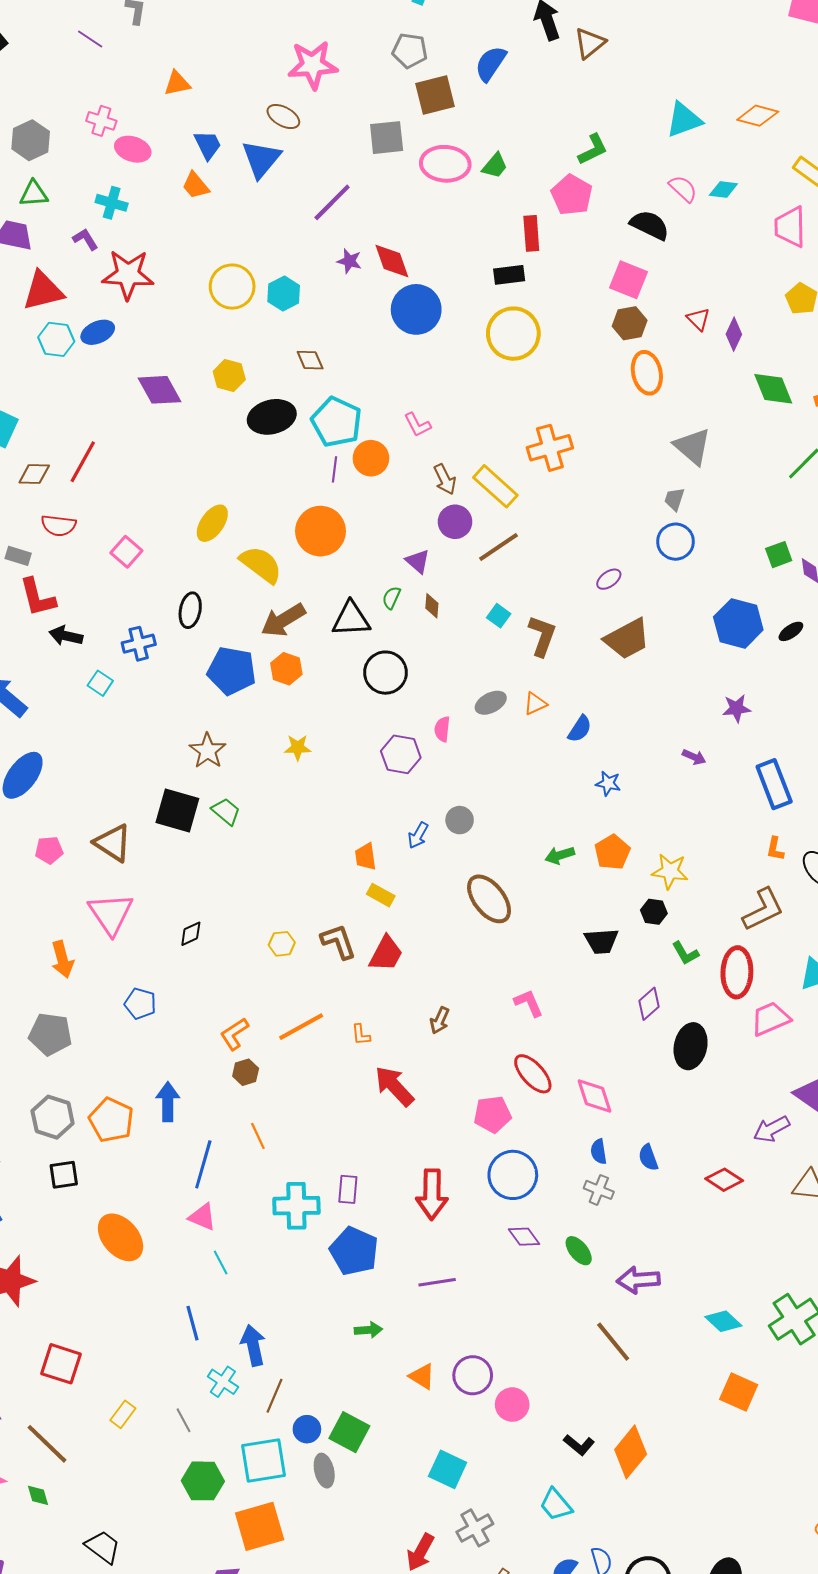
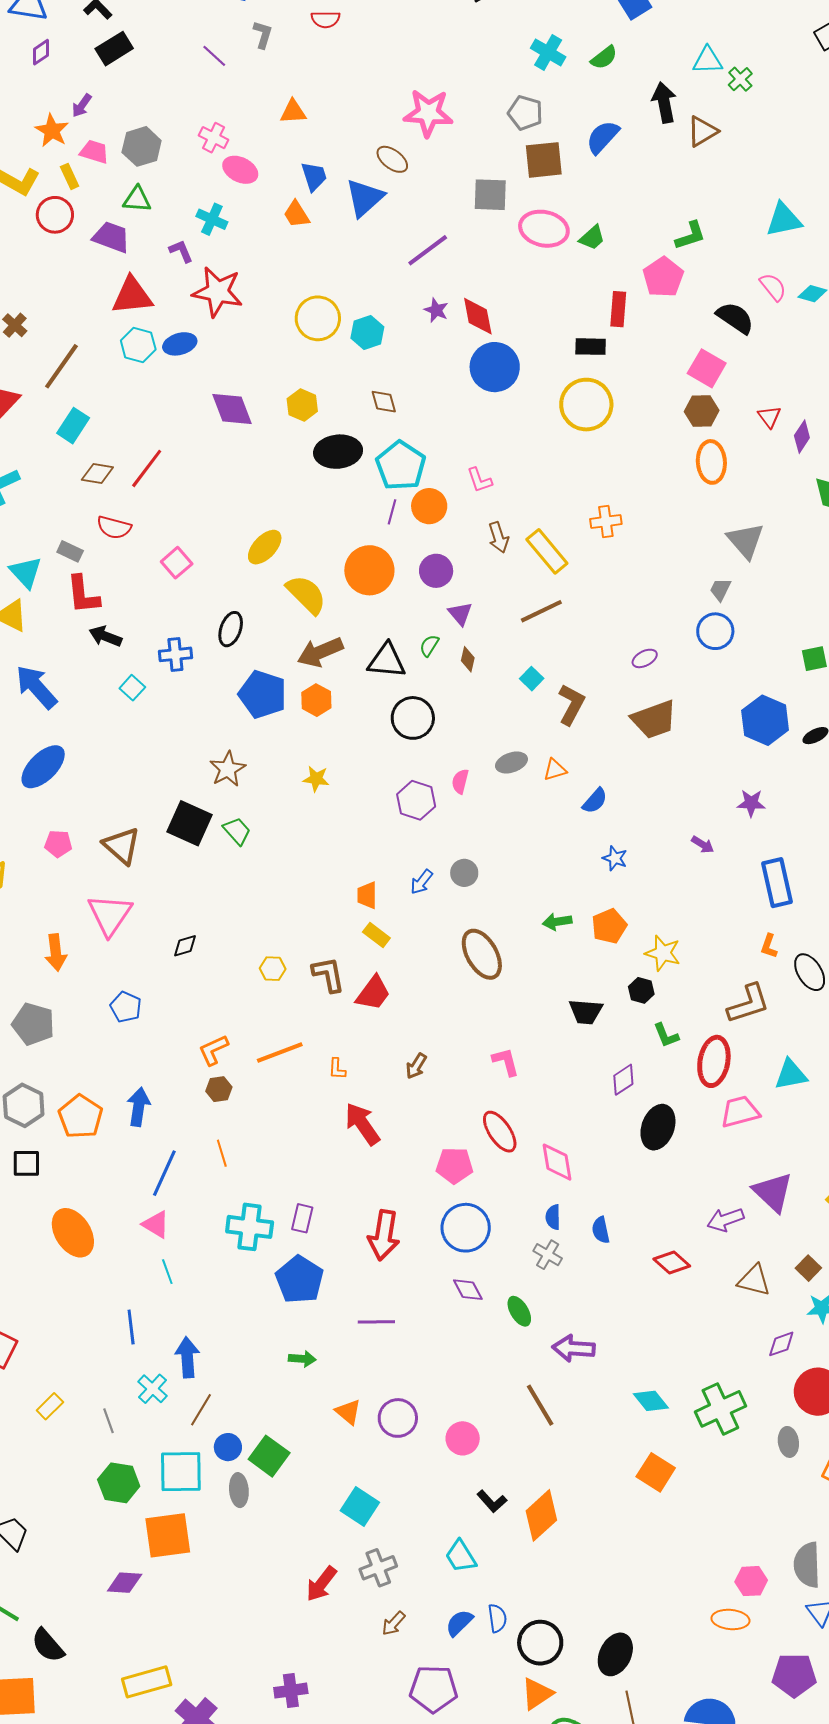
orange cross: (550, 448) -> (606, 521), size x0.7
purple circle: (455, 522) -> (436, 571), moved
pink circle: (512, 1405) -> (463, 1438), moved

